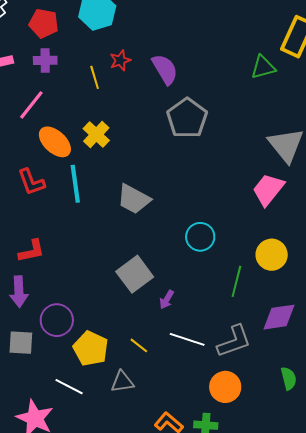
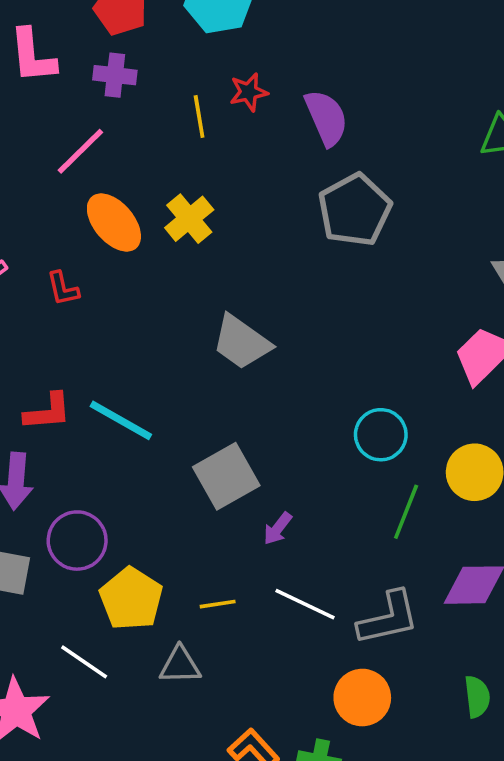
red L-shape: (31, 182) -> (63, 289), size x0.7
cyan line: (75, 184) -> (121, 420), moved, turned -60
cyan circle: (200, 237) -> (381, 435), moved
yellow line: (139, 345) -> (218, 604), turned -54

